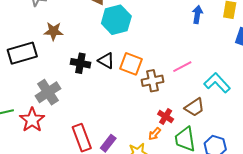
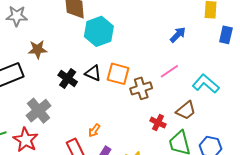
blue arrow: (197, 14) -> (178, 35), moved, turned 42
black cross: (80, 63) -> (68, 78), turned 30
orange arrow: (154, 134) -> (94, 130), moved

